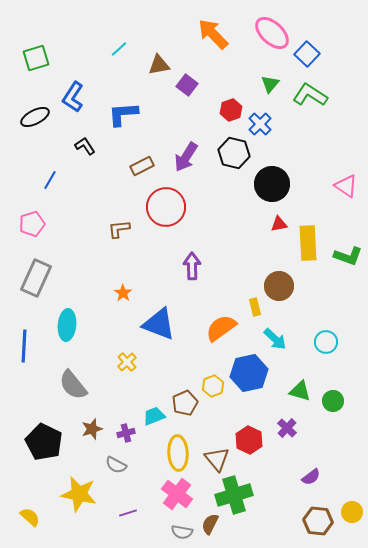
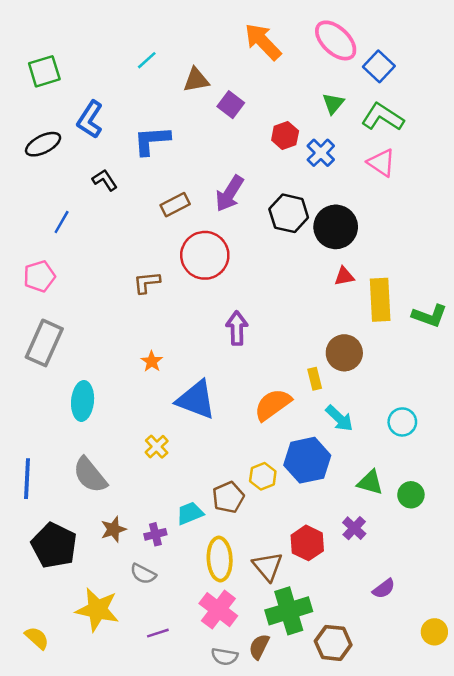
black hexagon: (234, 153) -> (289, 213), moved
pink triangle: (346, 186) -> (381, 163), moved
blue line: (24, 346) -> (27, 479), moved
brown hexagon: (318, 521) -> (333, 643), moved

